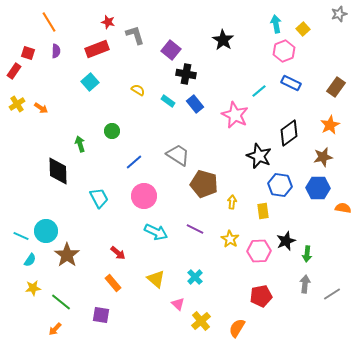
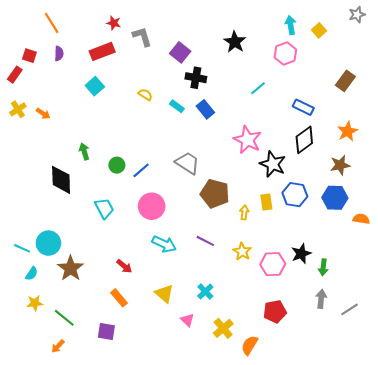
pink hexagon: (284, 51) -> (285, 54), moved
blue rectangle: (291, 83) -> (303, 107), moved
brown rectangle: (336, 87) -> (345, 81), moved
cyan line: (259, 91) -> (258, 88), moved
pink star: (235, 115) -> (247, 140), moved
green circle: (112, 131) -> (117, 165), moved
yellow rectangle: (263, 211) -> (266, 202), moved
yellow cross: (201, 321) -> (223, 328), moved

